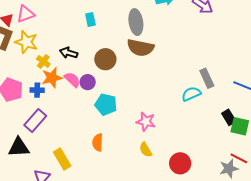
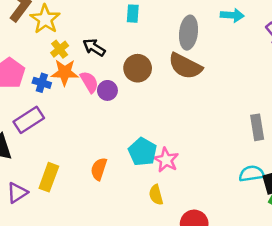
cyan semicircle: (191, 94) -> (252, 174), moved
cyan pentagon: (106, 104) -> (143, 152), moved
yellow rectangle: (62, 159) -> (49, 177), turned 35

